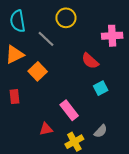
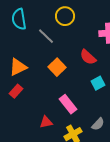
orange triangle: (15, 55) -> (18, 67), moved
orange square: (38, 71) -> (57, 67), moved
red rectangle: (15, 97) -> (16, 91), turned 48

